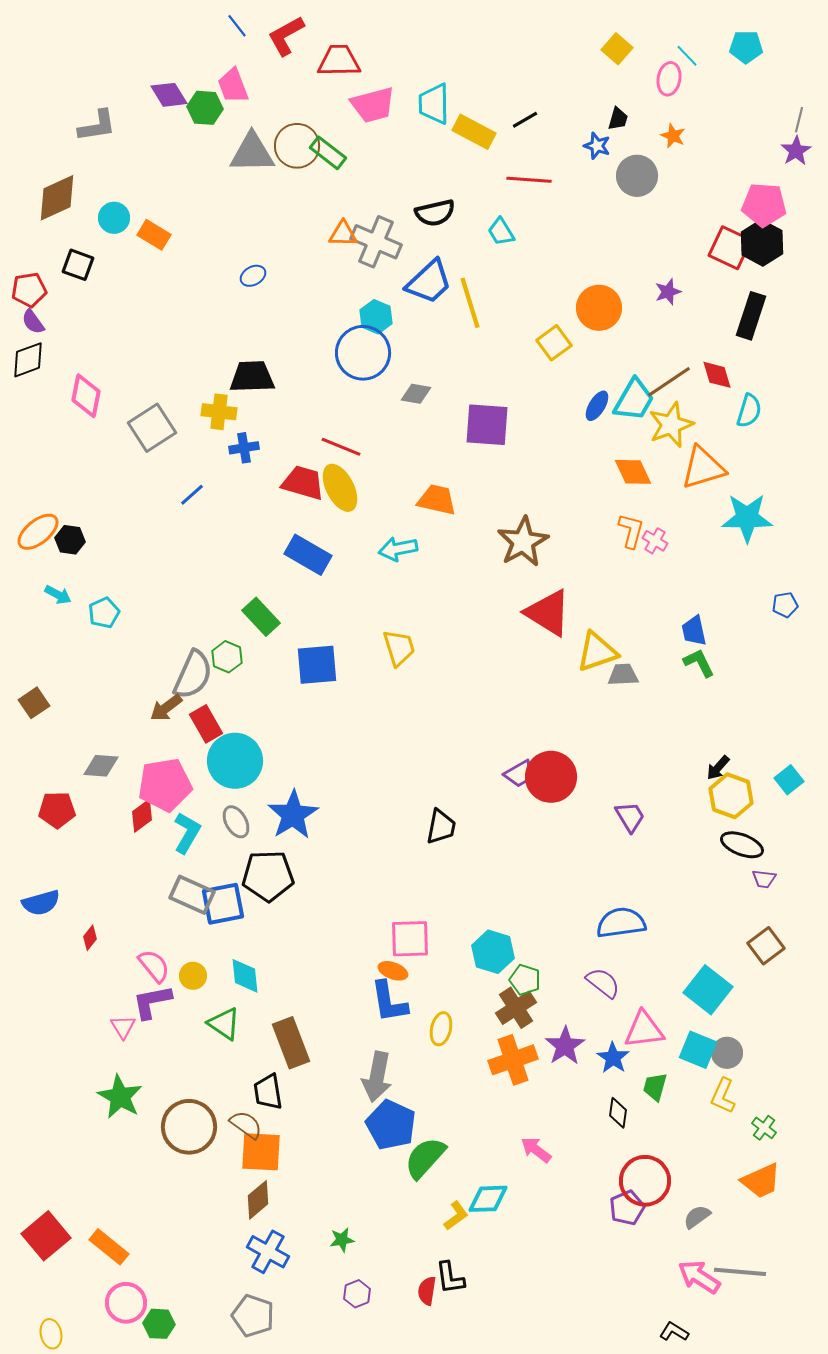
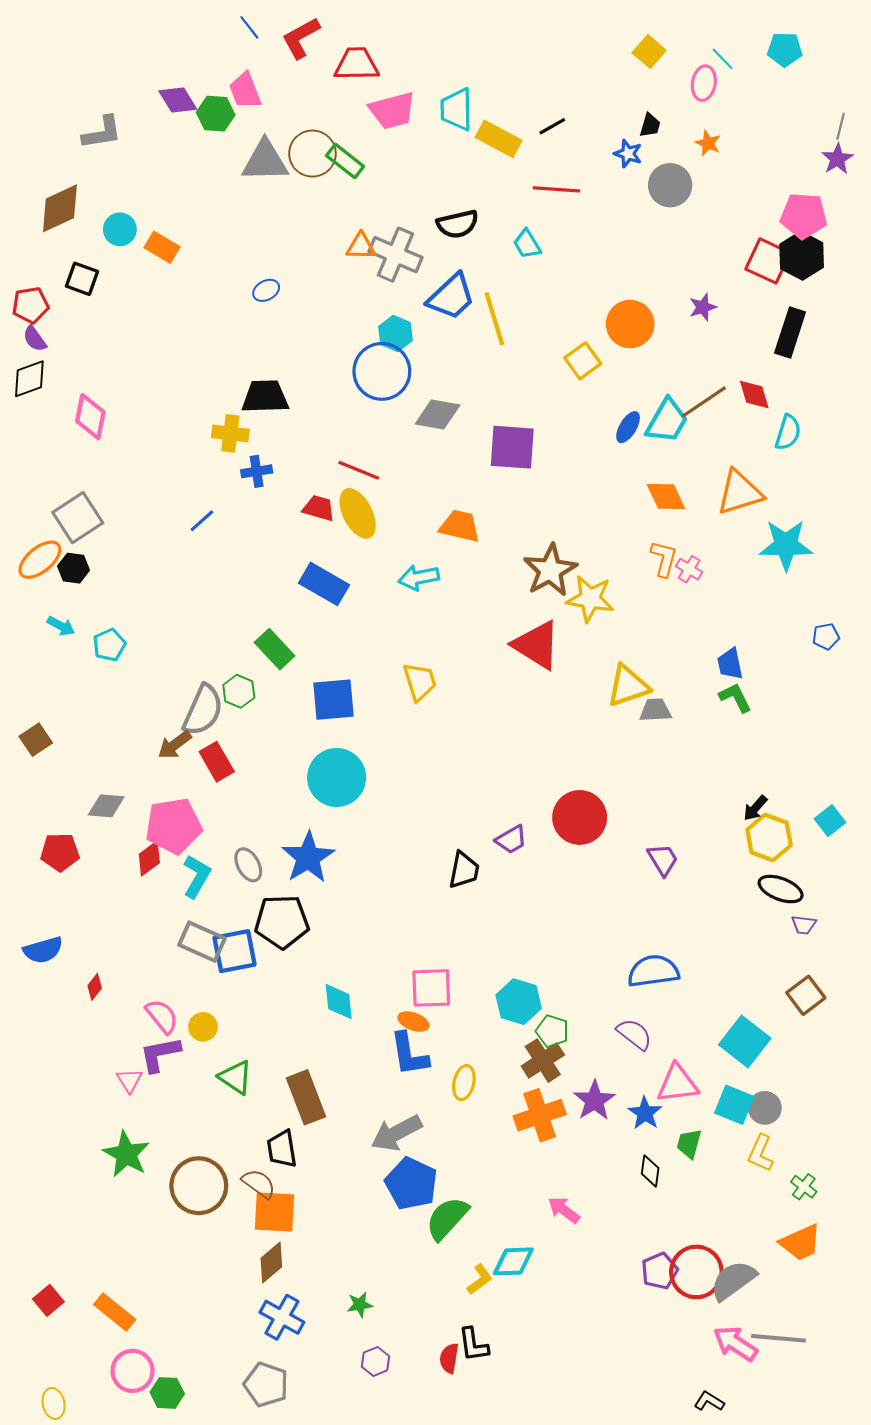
gray diamond: (416, 394) -> (438, 415), size x1.4
yellow star: (671, 425) -> (590, 599), moved, turned 30
gray square: (152, 428) -> (78, 518), moved
red trapezoid: (303, 483) -> (319, 508), size x0.7
red triangle: (548, 613) -> (537, 645), moved
cyan circle: (235, 761) -> (337, 777), moved
purple trapezoid: (519, 774) -> (511, 840), moved
cyan diamond: (245, 976) -> (339, 1002), moved
gray arrow: (377, 1077) -> (397, 1133), turned 51
red circle: (645, 1181) -> (696, 1272), moved
gray semicircle: (697, 1217) -> (733, 1280), size x1.6
red square: (46, 1236) -> (48, 1300), size x0.6

